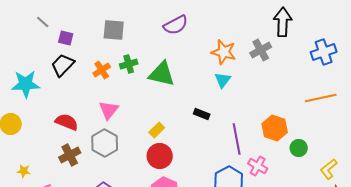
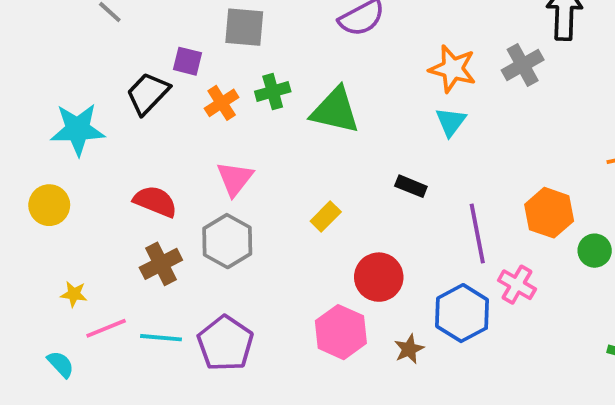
purple square: (66, 38) -> (187, 61), moved
red circle: (160, 156) -> (379, 277), moved

